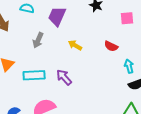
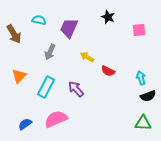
red semicircle: (111, 46) -> (108, 71), moved
cyan rectangle: (34, 75) -> (46, 87), turned -60

